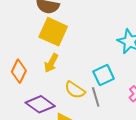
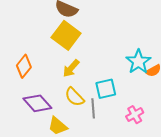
yellow arrow: (51, 63) -> (71, 68), moved

